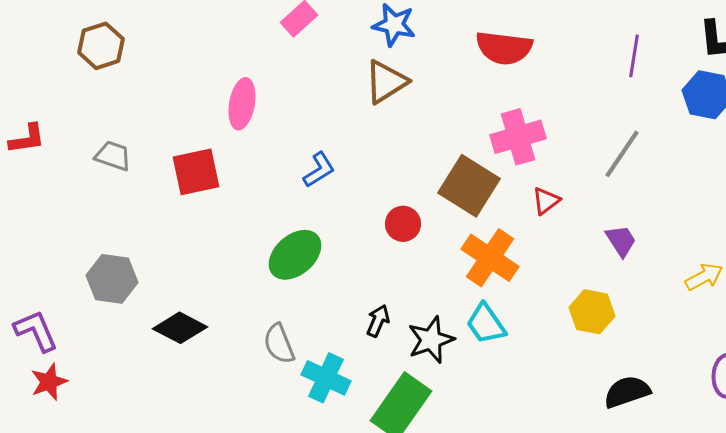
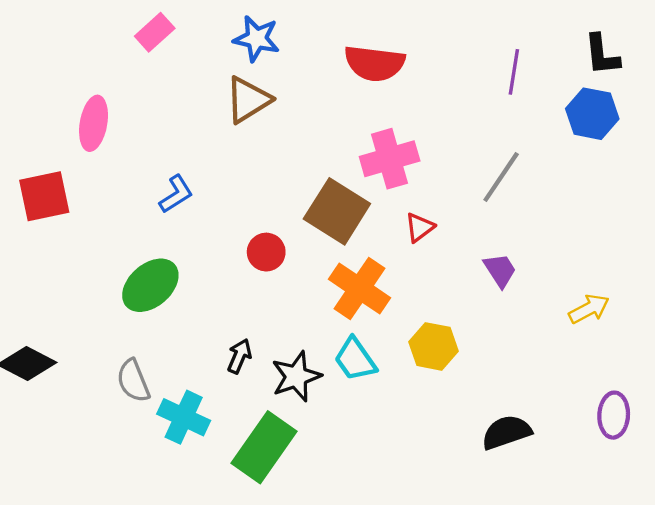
yellow hexagon: (592, 312) -> (434, 346), moved

